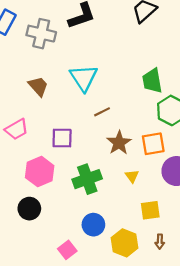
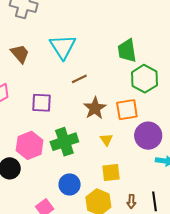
pink hexagon: (40, 172) -> (30, 145), moved
yellow square: (150, 210) -> (111, 172), moved

